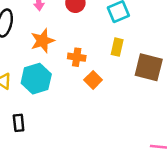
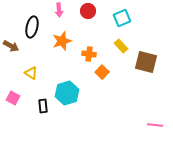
yellow rectangle: (117, 47) -> (121, 46), turned -56
cyan hexagon: (36, 79) -> (67, 93), moved

